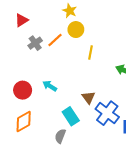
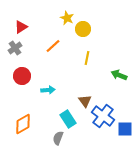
yellow circle: (76, 30) -> (83, 29), moved
gray cross: (35, 43) -> (15, 48), moved
cyan arrow: (50, 86) -> (48, 90), turned 144
red circle: (23, 90) -> (22, 76), moved

